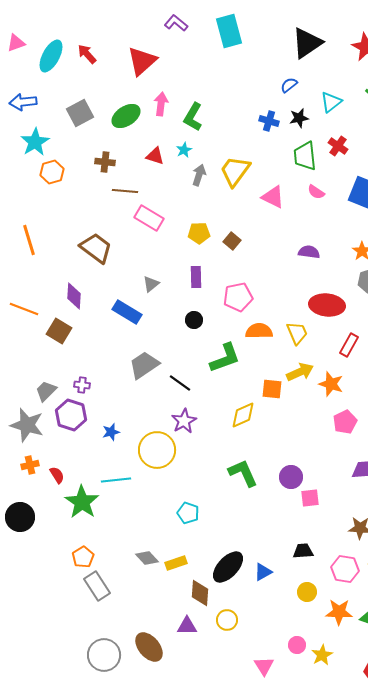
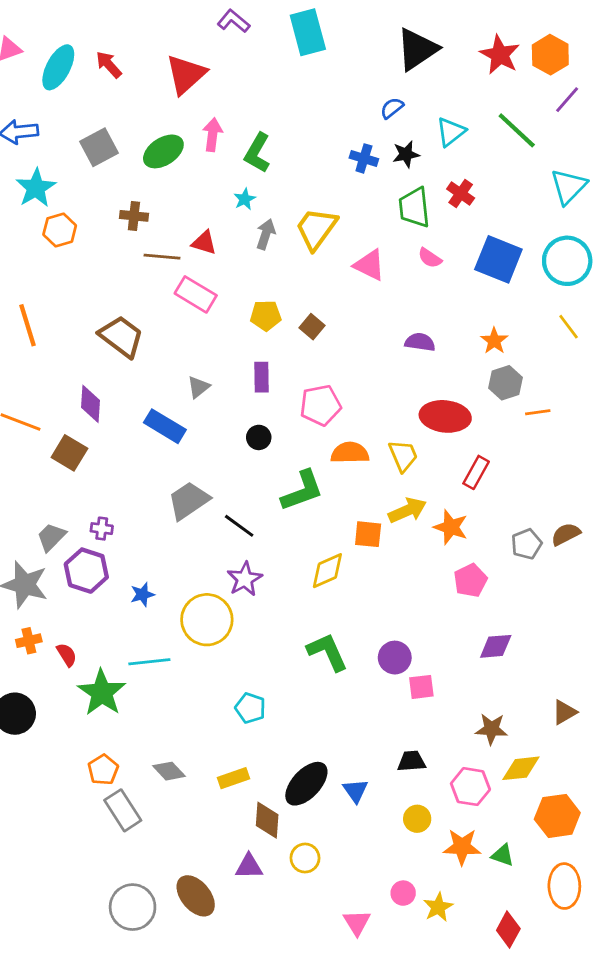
red triangle: (155, 156) -> (204, 243), moved
gray diamond: (147, 558) -> (169, 771), moved
blue triangle: (263, 572) -> (355, 791), turned -36

